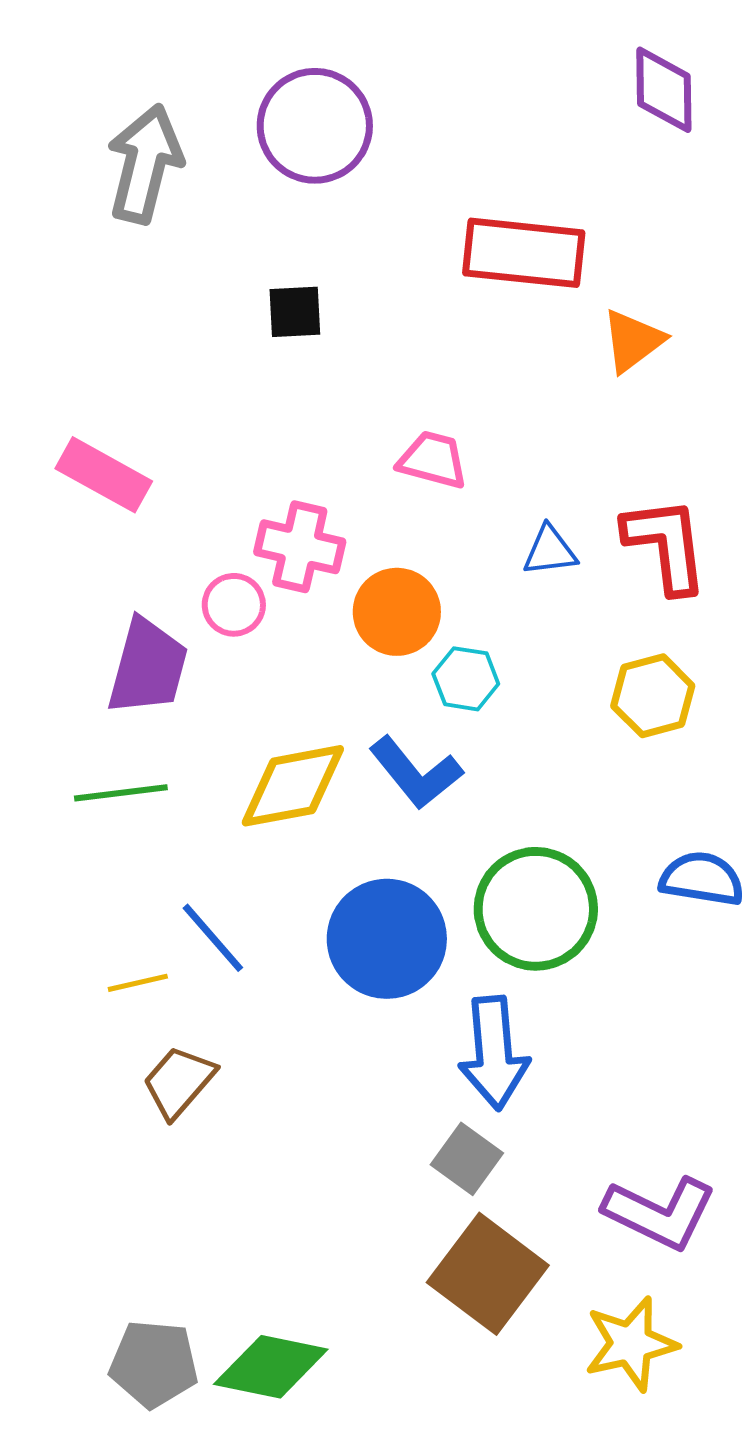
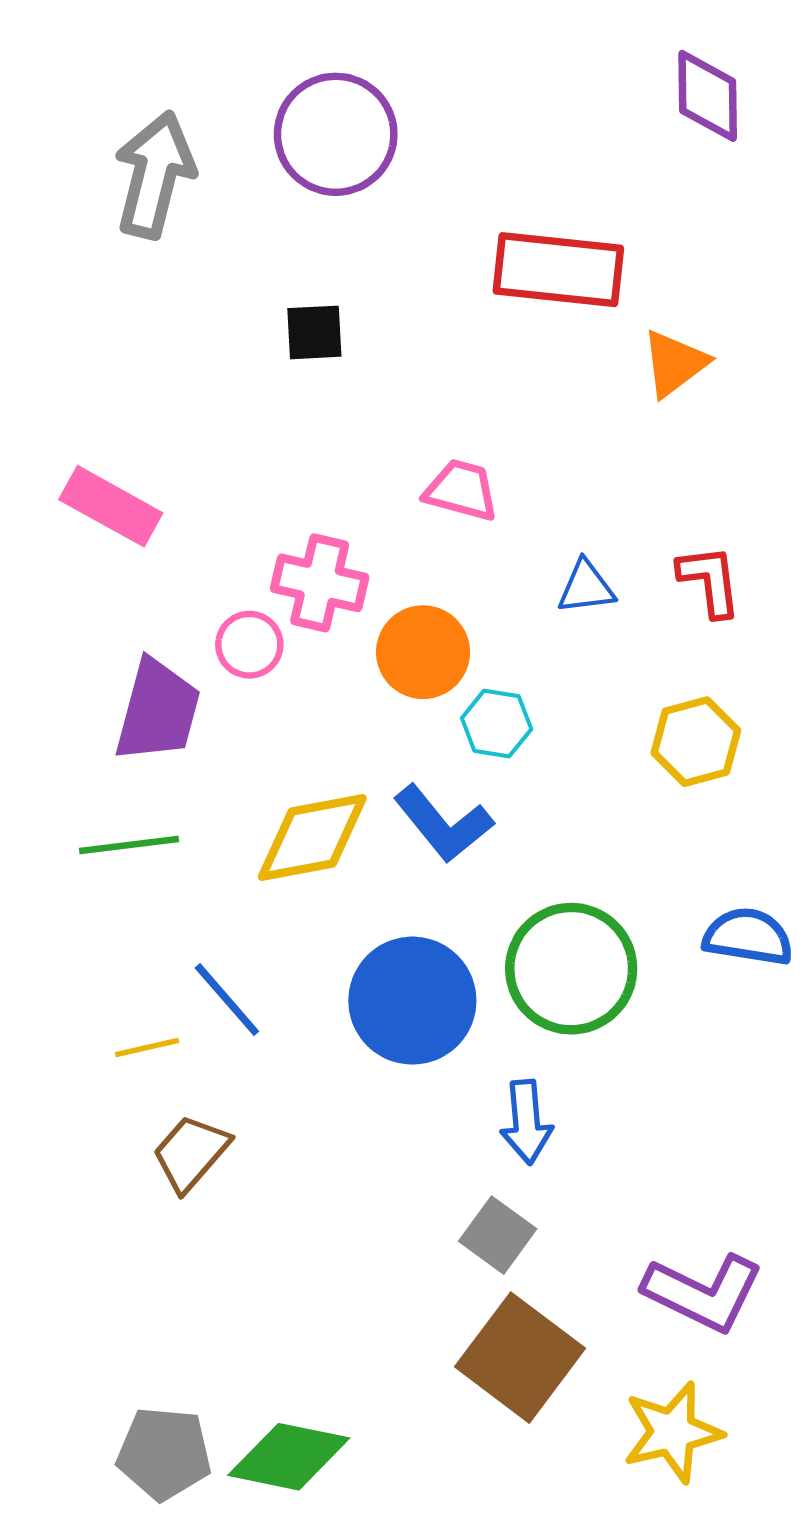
red L-shape: (666, 545) -> (710, 581), size x0.7
blue arrow: (494, 1053) -> (526, 1122), size x0.7

